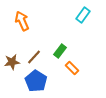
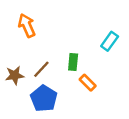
cyan rectangle: (83, 15) -> (110, 41), moved
green rectangle: (60, 51) -> (73, 62), turned -32

